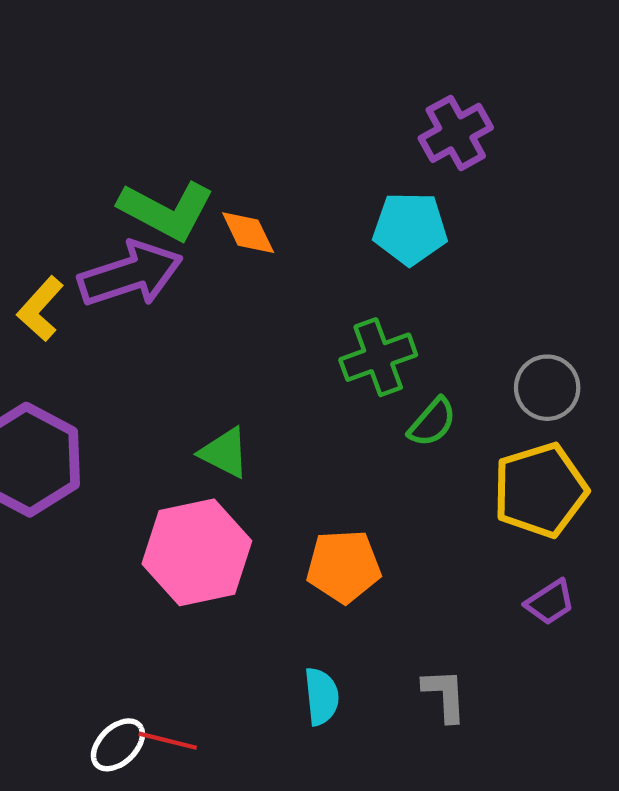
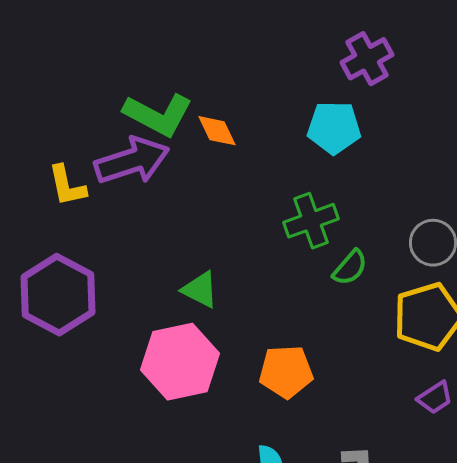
yellow L-shape: (40, 309) -> (67, 186), turned -54

